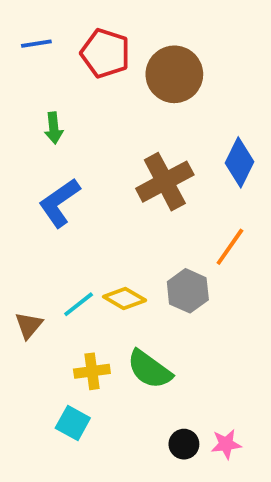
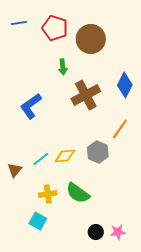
green arrow: (54, 128) -> (63, 67), moved
yellow diamond: (125, 298) -> (65, 156), turned -35

